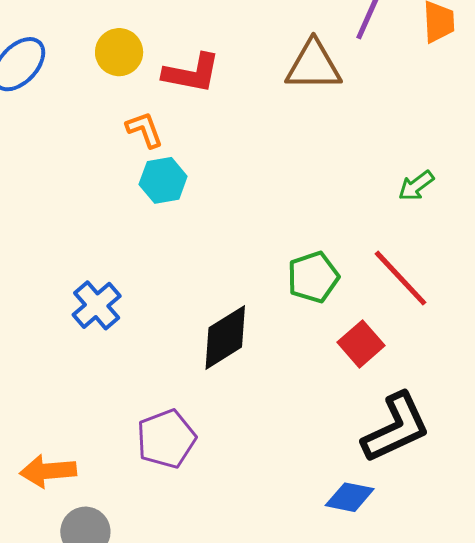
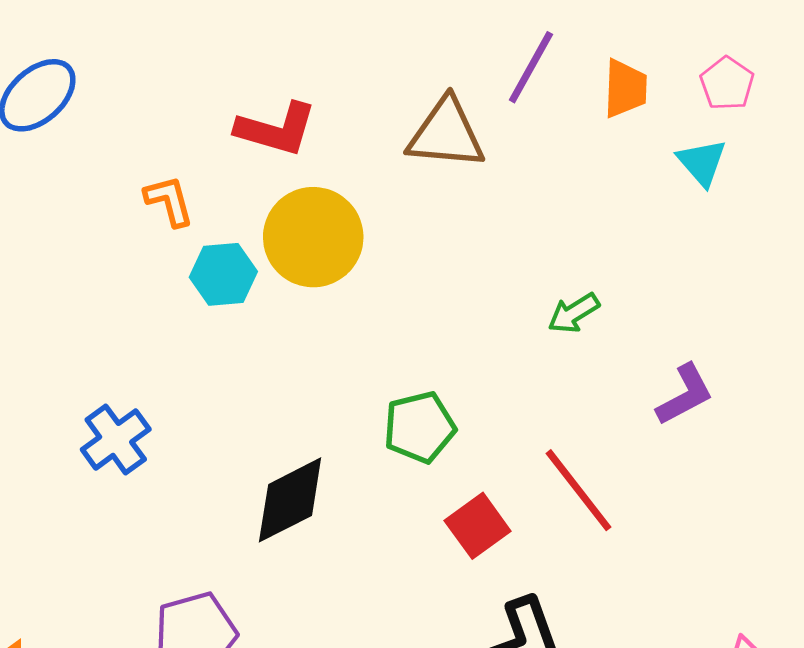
yellow circle: (119, 52) -> (313, 237), moved, size x1.5
orange L-shape: (145, 130) -> (169, 201), moved
red line: (400, 278) -> (579, 490), moved

